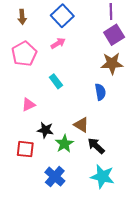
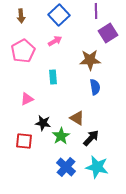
purple line: (111, 12) -> (96, 11), moved
brown star: (112, 63) -> (90, 60), moved
cyan rectangle: (56, 81) -> (53, 77), turned 32
black arrow: (96, 146) -> (91, 138), turned 90
blue cross: (55, 177) -> (66, 167), moved

